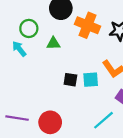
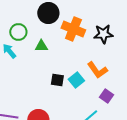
cyan square: (91, 80) -> (76, 80), turned -35

